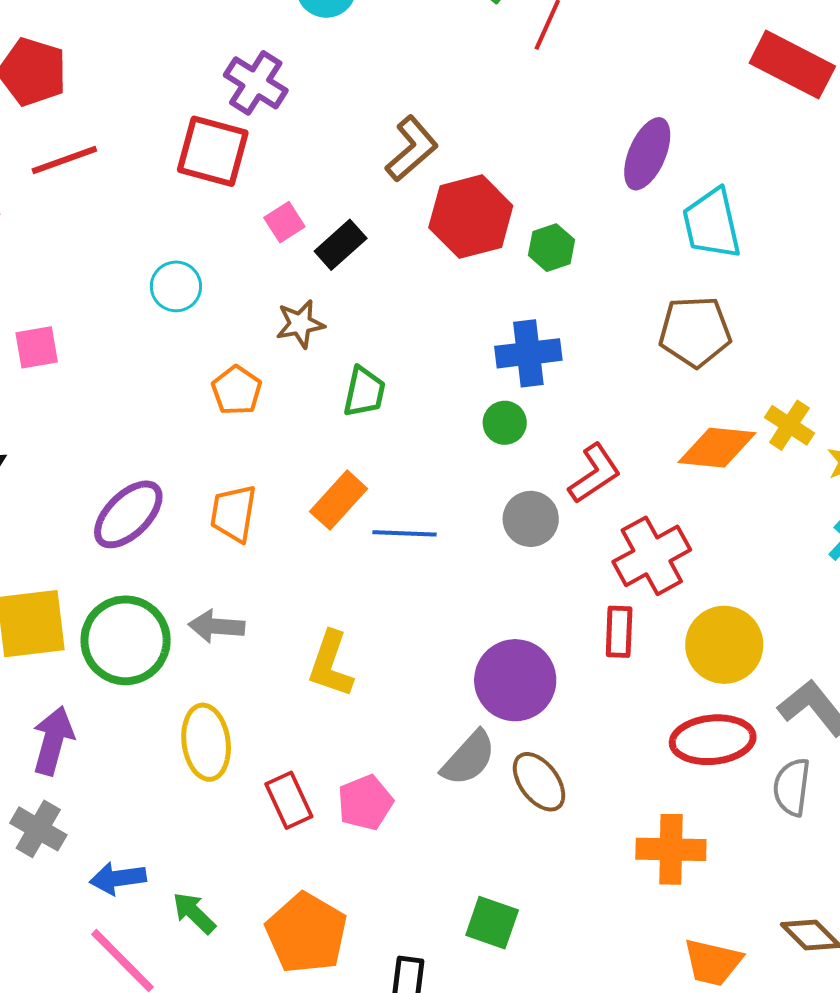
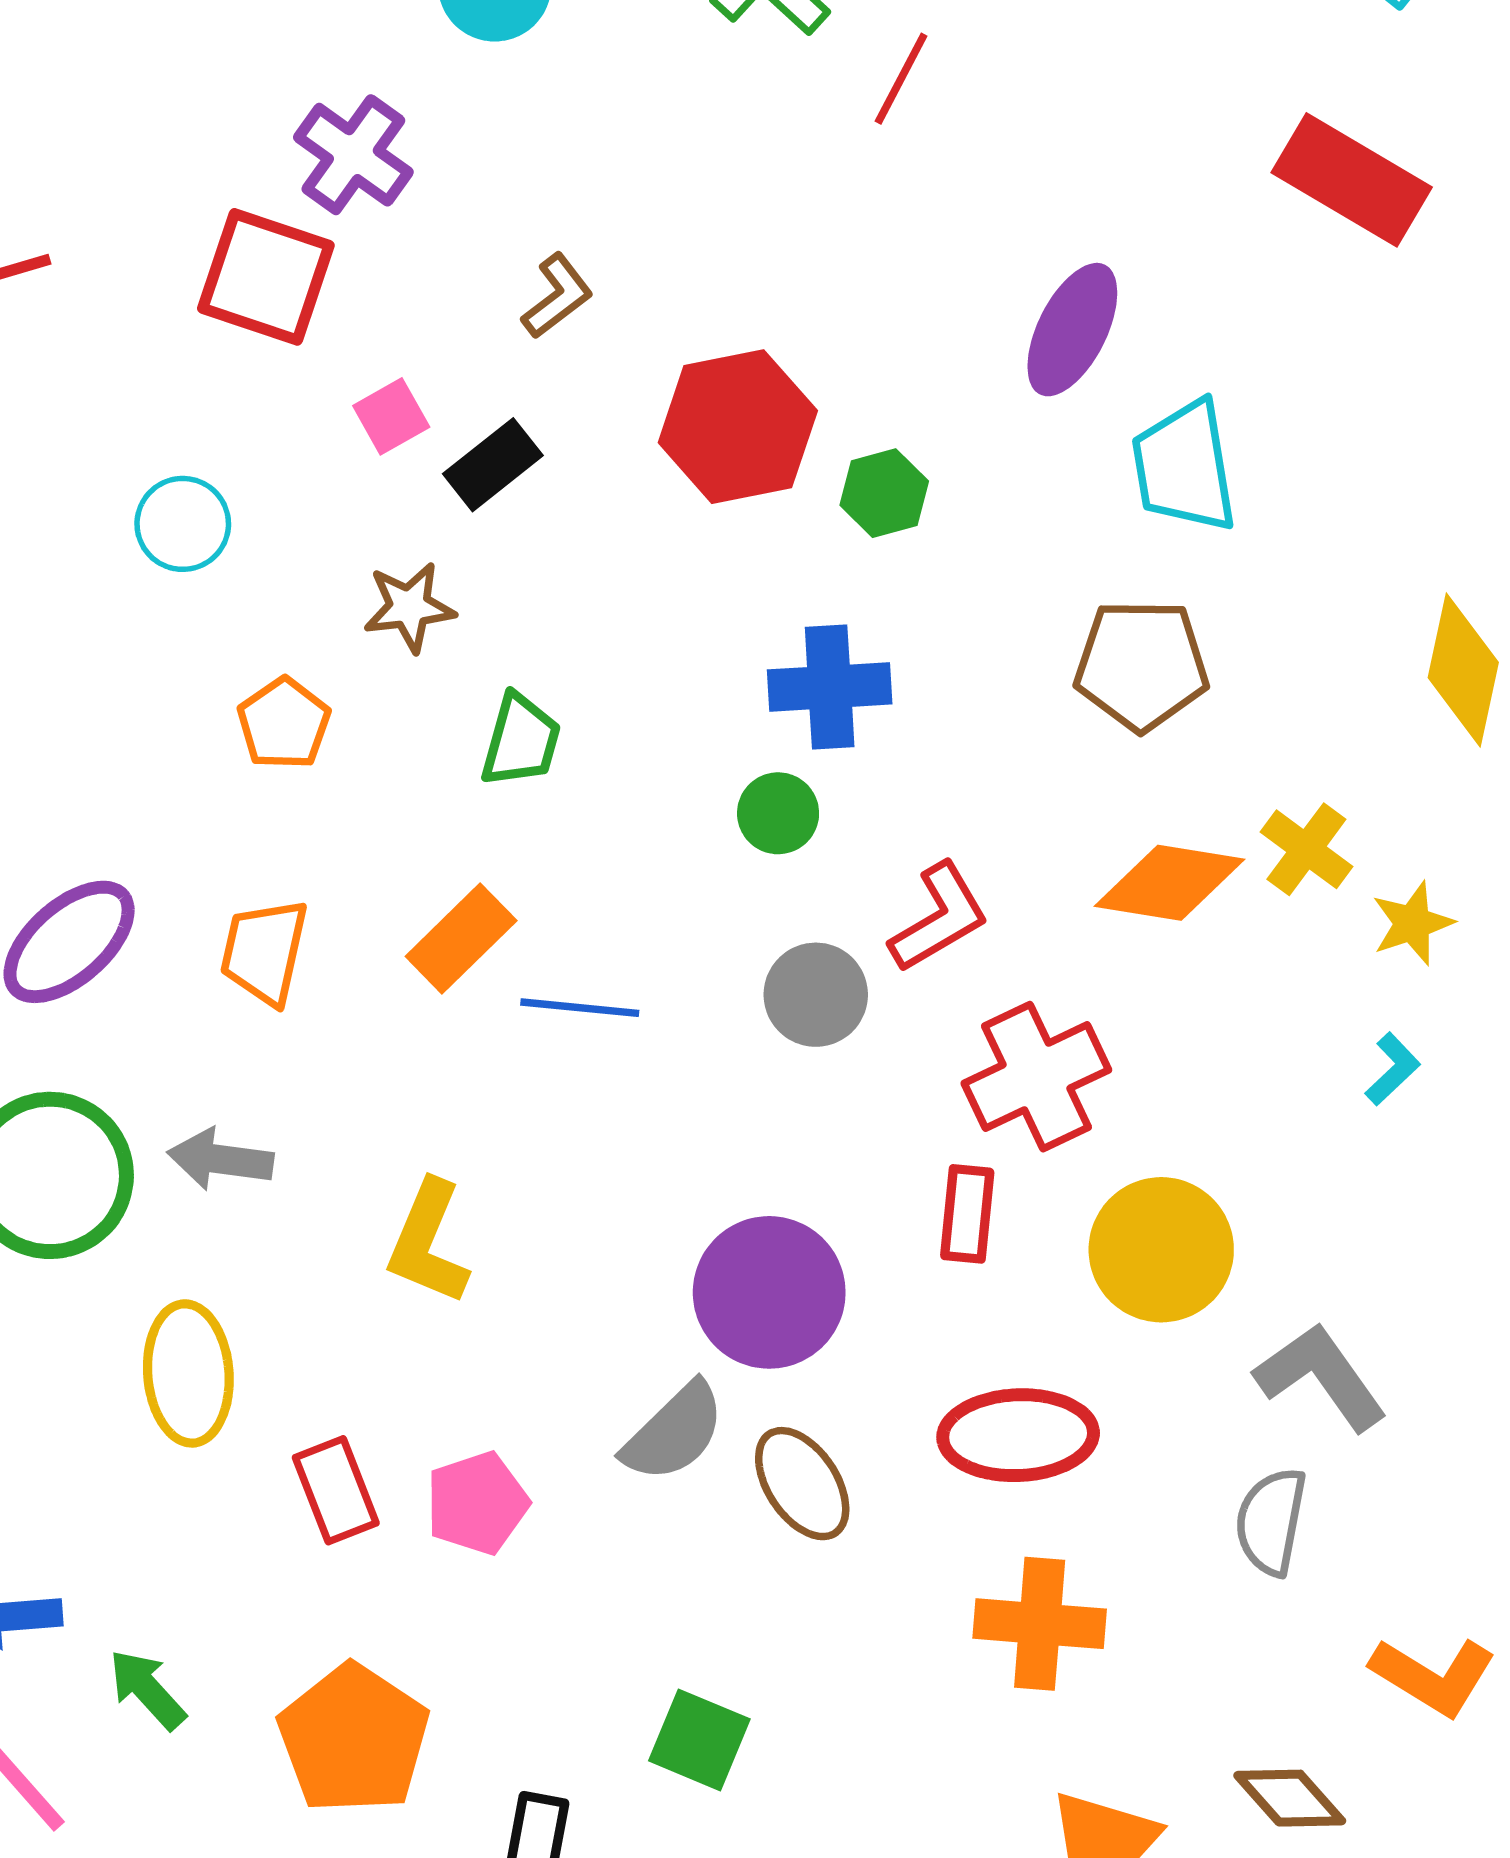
brown L-shape: (412, 149) -> (557, 296), moved, size x0.7
red ellipse: (713, 740) -> (1018, 1435), moved

